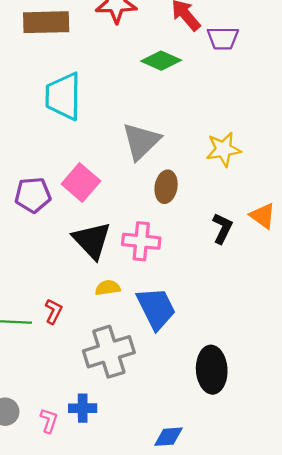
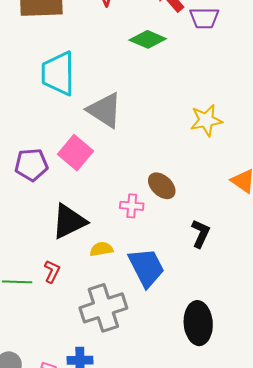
gray triangle: (141, 141) -> (105, 110), moved, turned -42
brown ellipse: (166, 187) -> (162, 186), moved, turned -56
black L-shape: (222, 228) -> (201, 234), moved
black triangle: (92, 240) -> (69, 221), moved, turned 48
pink cross: (141, 241) -> (132, 206), size x0.7

